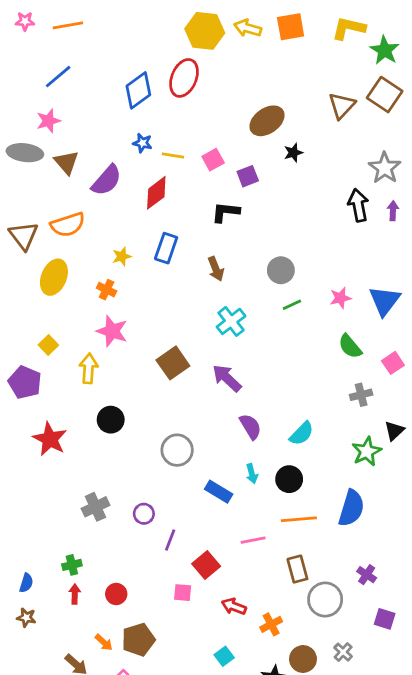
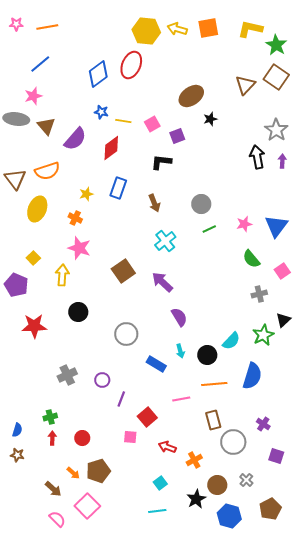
cyan semicircle: (302, 434) -> (231, 341), moved
red star: (50, 439) -> (34, 326), turned -30

